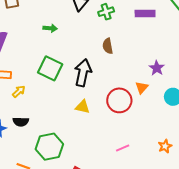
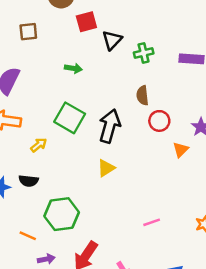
yellow arrow: (19, 91) -> (39, 145), moved
red circle: (119, 100) -> (159, 121), moved, size x0.7
yellow triangle: (83, 107) -> (106, 168), turned -49

